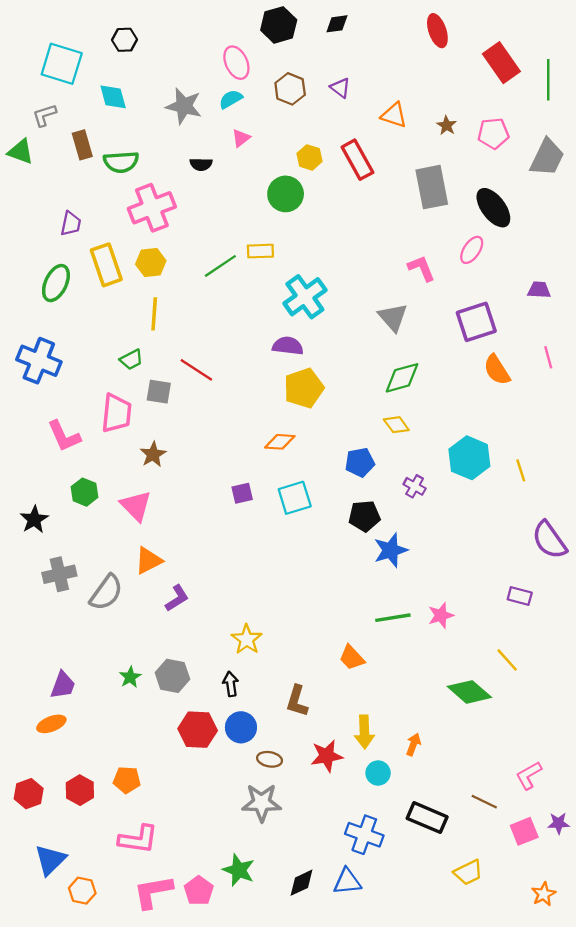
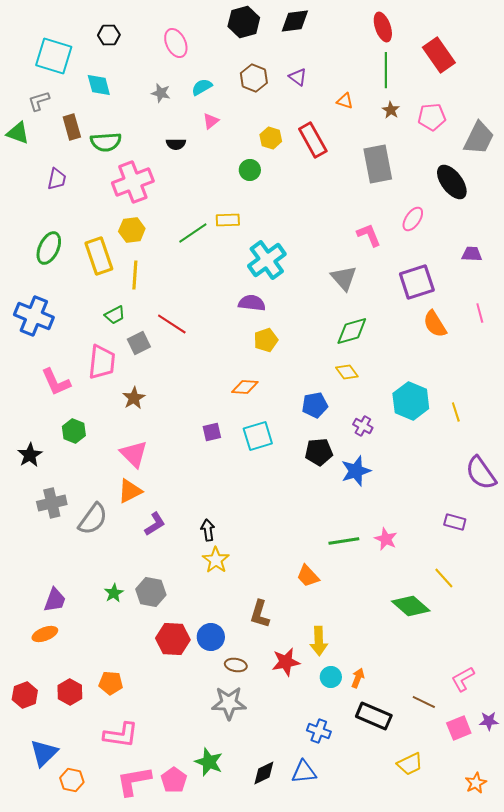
black diamond: (337, 24) -> (295, 21), size x1.4
pink ellipse: (236, 63) -> (176, 43), moved
green line: (548, 80) -> (386, 70), moved
gray star: (184, 106) -> (161, 93), size x0.6
orange triangle: (394, 115) -> (345, 101), size x0.7
green circle: (286, 194) -> (250, 170), size x0.7
black ellipse: (493, 208) -> (452, 182), moved
purple trapezoid: (71, 224) -> (57, 179), moved
yellow rectangle: (106, 265) -> (99, 256), moved
yellow pentagon: (304, 388) -> (266, 340), size x0.7
gray square: (159, 392) -> (139, 343), turned -35
pink triangle: (136, 506) -> (134, 454), moved
blue star: (391, 550) -> (356, 471), moved
pink star: (441, 615) -> (386, 539), turned -30
black arrow: (231, 684) -> (208, 530), moved
orange arrow: (413, 744) -> (358, 678), moved
blue cross: (364, 835) -> (319, 731), size x0.7

